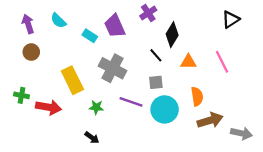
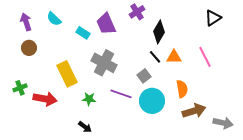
black line: (156, 55) -> (155, 57), moved
gray square: (156, 82) -> (144, 76), turned -32
green cross: (22, 95) -> (20, 88), turned -32

